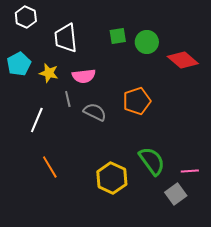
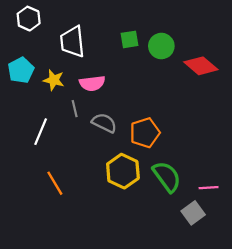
orange pentagon: (137, 101) -> (145, 133), moved
yellow hexagon: (112, 178) -> (123, 171), moved

